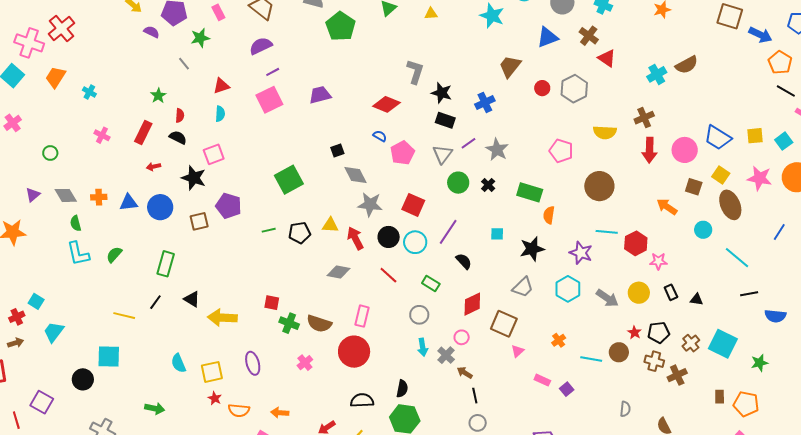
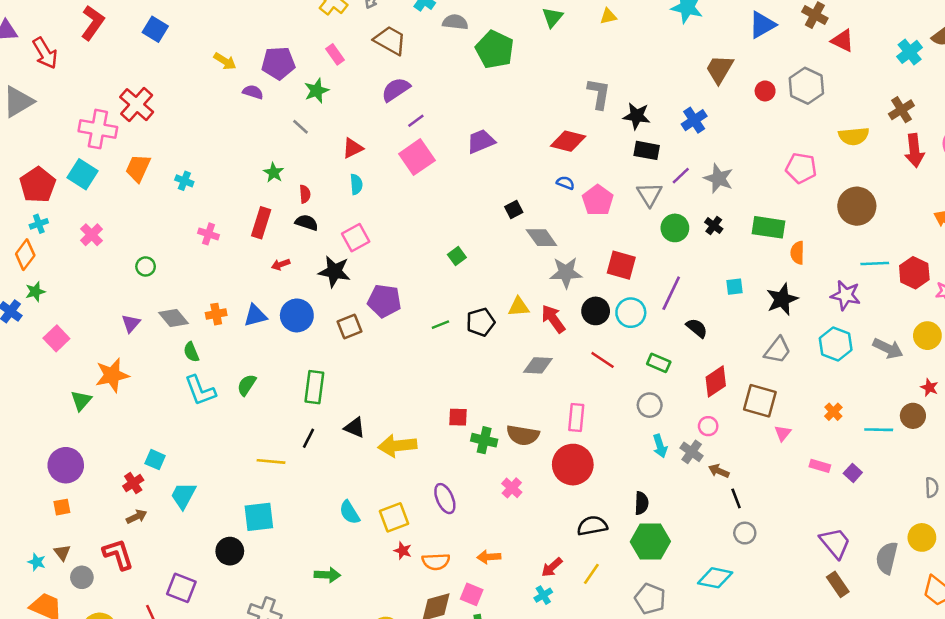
green square: (289, 180) -> (457, 256), size x0.5

